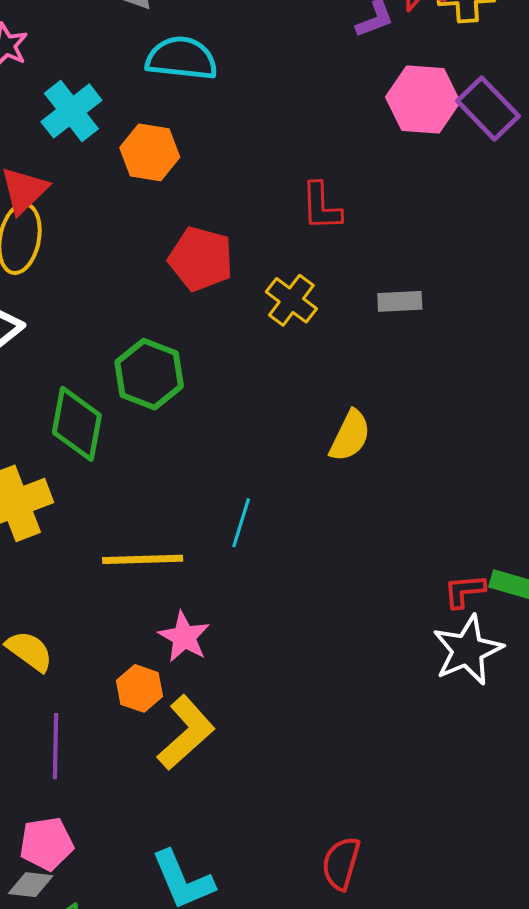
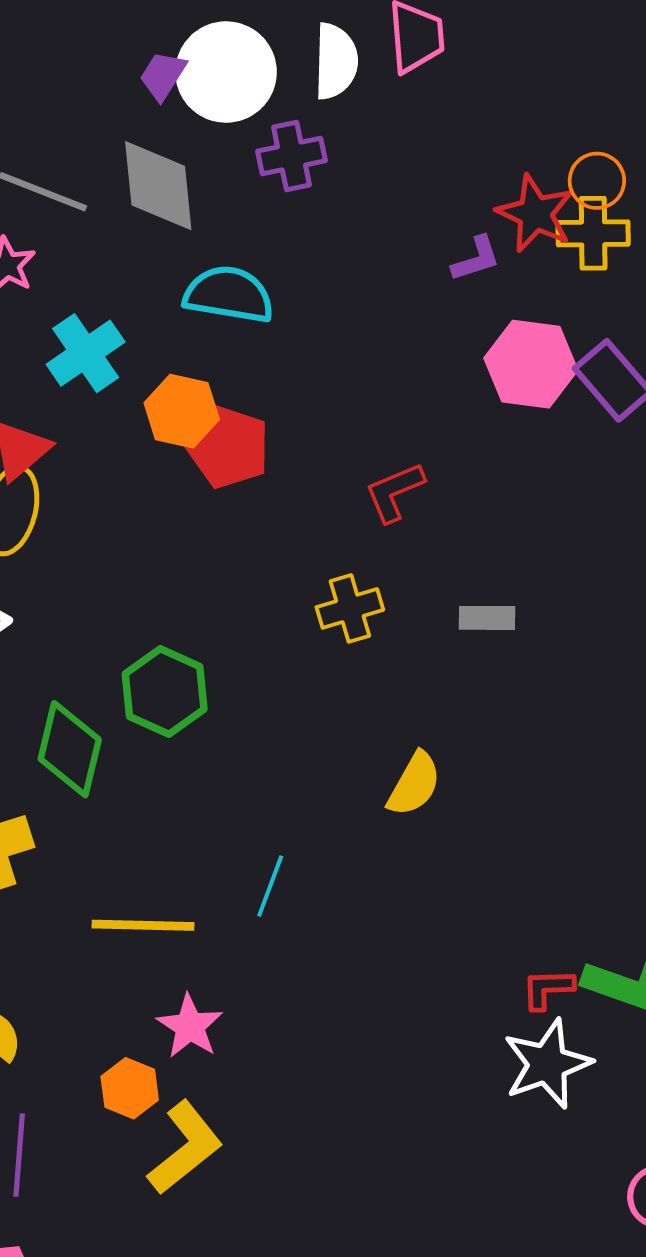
red L-shape: (321, 206) -> (395, 492), turned 66
red pentagon: (201, 259) -> (228, 447), moved
yellow cross: (291, 300) -> (350, 608), turned 33

